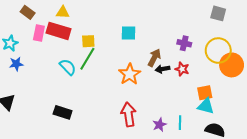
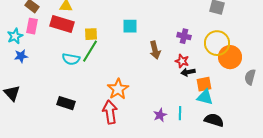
pink rectangle: (39, 33) -> (32, 26), moved
brown arrow: (154, 58) -> (155, 50), turned 138
cyan semicircle: (68, 67) -> (71, 59), turned 144
black arrow: (163, 69) -> (188, 72), moved
orange star: (130, 74) -> (118, 89), moved
red arrow: (129, 114) -> (110, 112), moved

